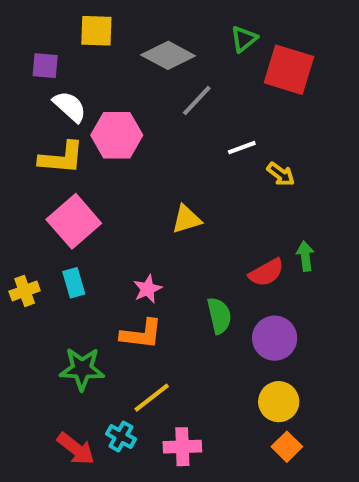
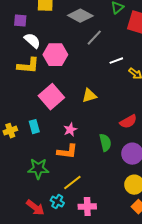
pink square: (74, 221) -> (51, 97), moved

